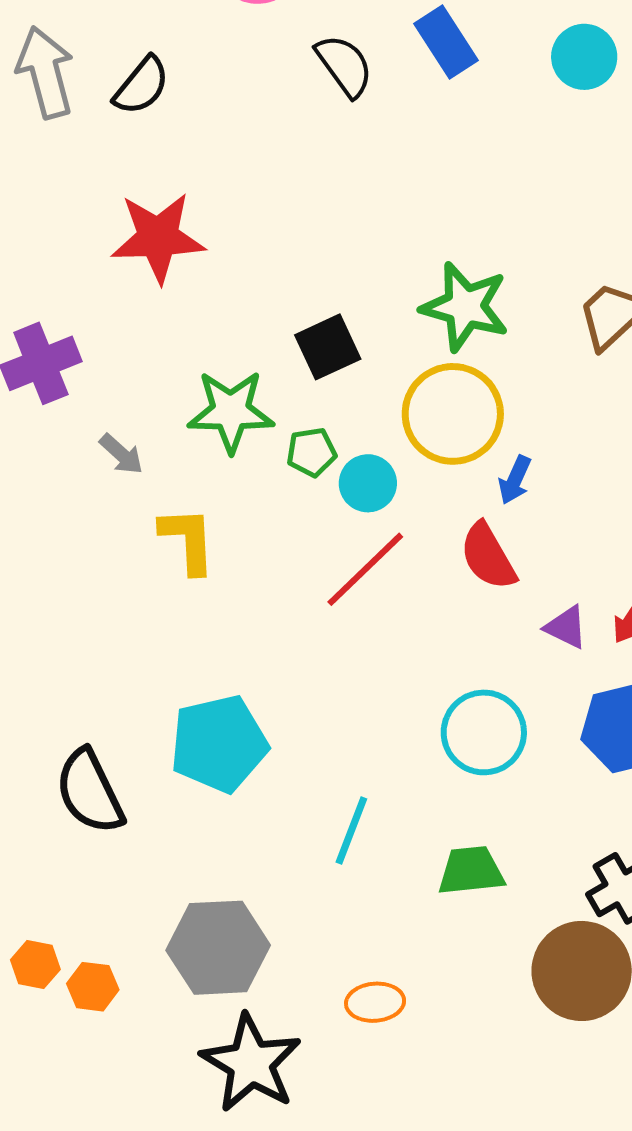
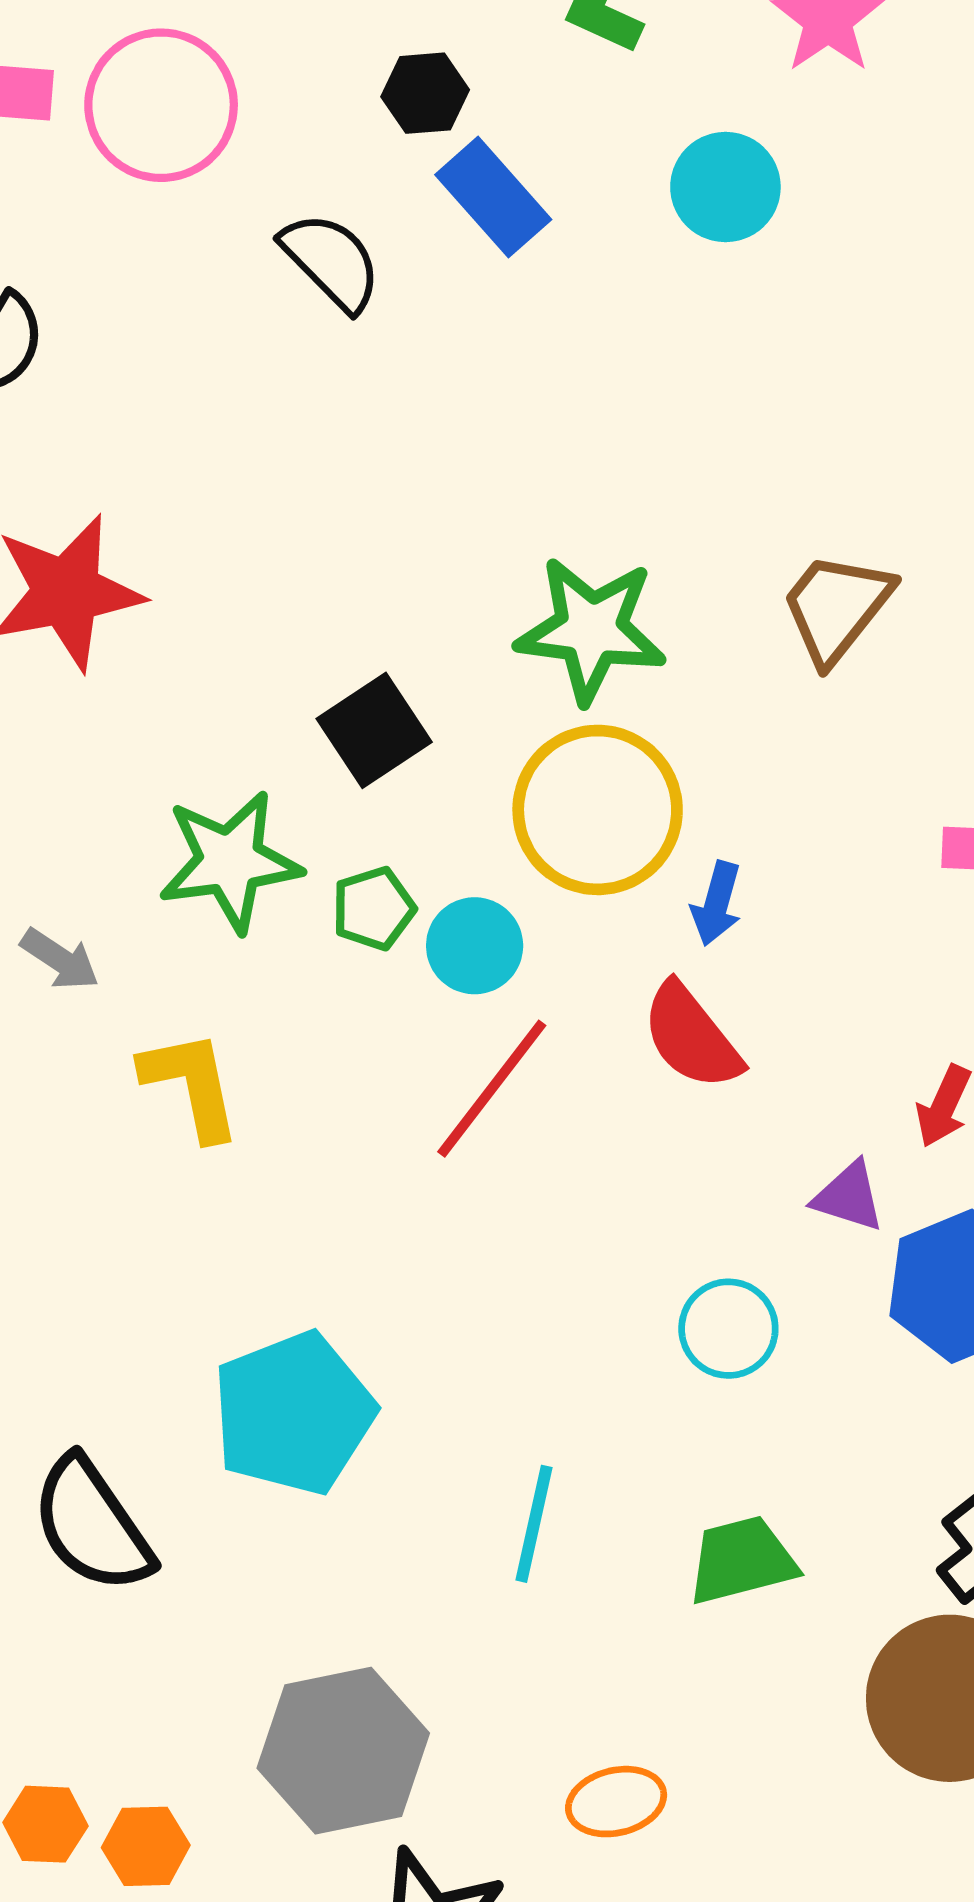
purple triangle: (566, 627) -> (849, 1197), moved
cyan circle: (484, 732) -> (728, 1329), size x0.7

